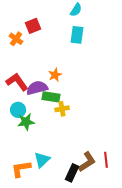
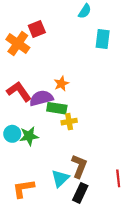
cyan rectangle: (77, 35) -> (103, 39), moved
orange cross: (16, 39) -> (18, 43), size x1.5
cyan circle: (18, 110) -> (12, 134), moved
cyan triangle: (42, 160) -> (60, 178), moved
brown L-shape: (87, 162) -> (79, 166), moved, turned -35

